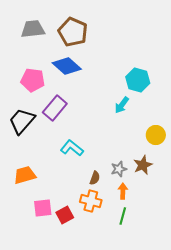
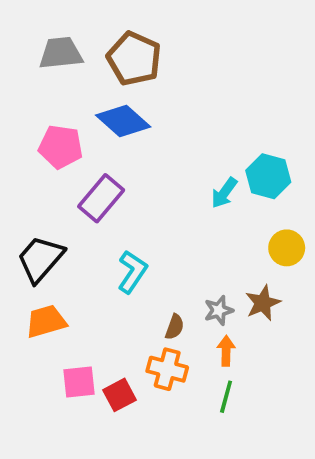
cyan hexagon: (138, 80) -> (268, 176), moved
black trapezoid: (22, 121) -> (40, 259), moved
cyan L-shape: (72, 148) -> (132, 272), turned 85

